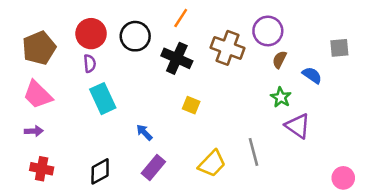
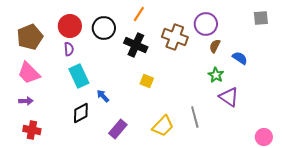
gray square: (339, 48) -> (261, 18), moved
blue arrow: (144, 132) -> (103, 96), moved
black diamond: (100, 171) -> (81, 113), moved

